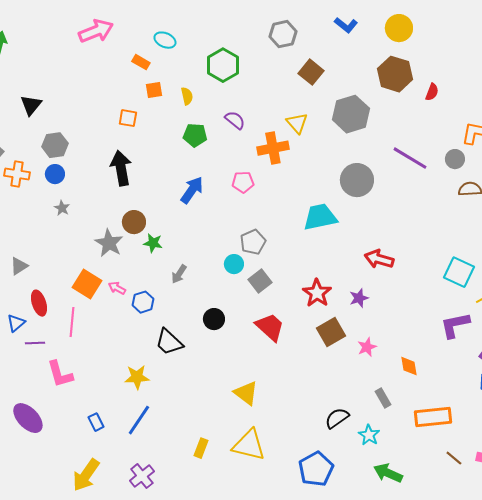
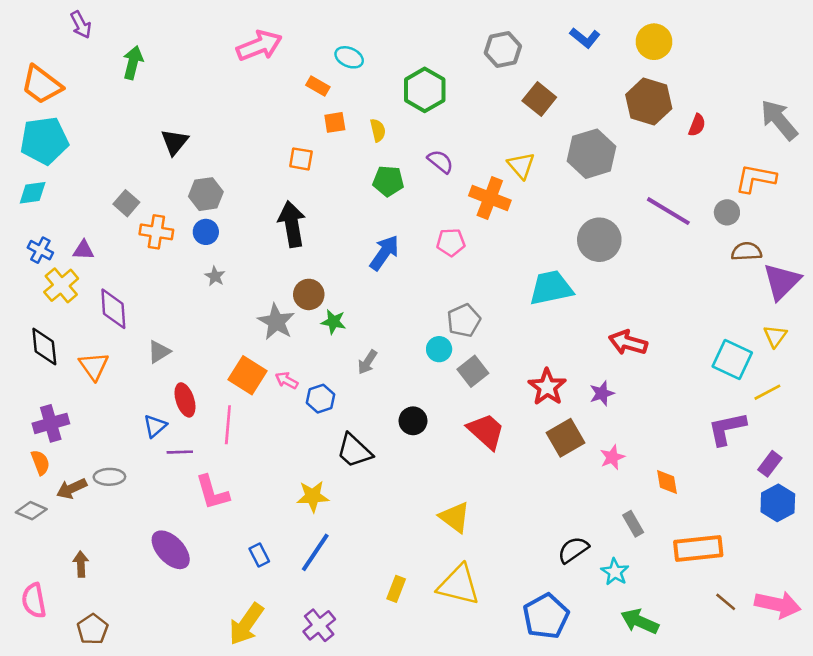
orange cross: (273, 148) -> (490, 198), turned 32

